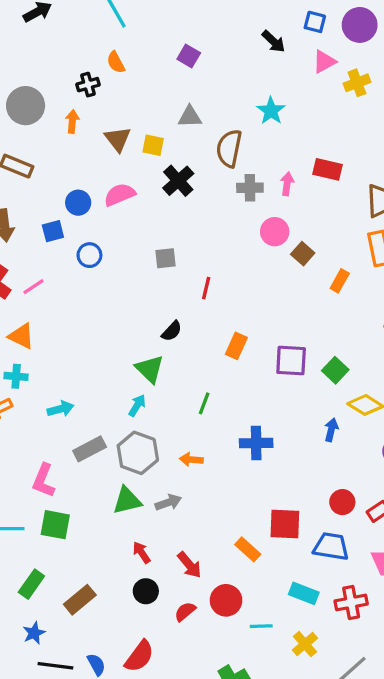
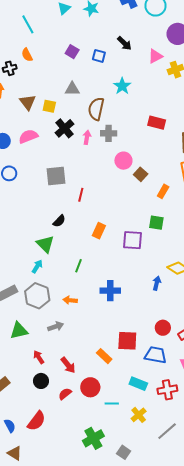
blue square: (315, 22) -> (99, 56), moved
pink arrow: (287, 184) -> (87, 137), moved
gray square: (165, 258) -> (56, 176), size x1.5
green square: (335, 370) -> (156, 223), moved, turned -35
green triangle: (127, 501) -> (19, 331), moved

